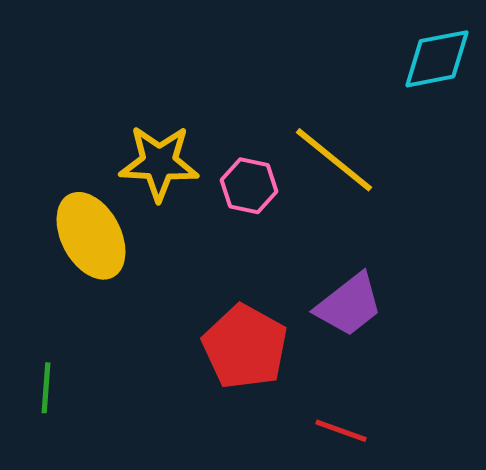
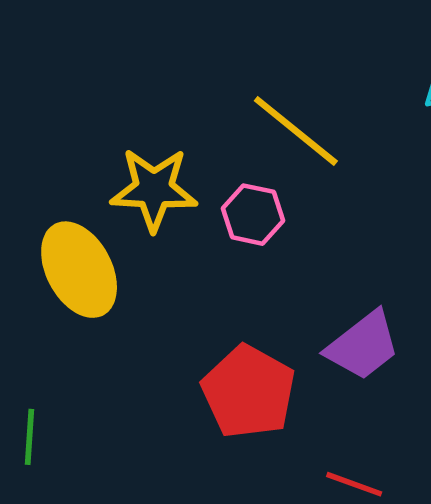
yellow line: (334, 160) -> (296, 131), moved

